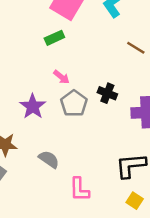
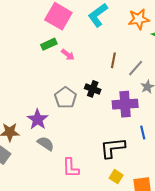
brown line: (136, 48) -> (113, 60), moved, turned 70
pink arrow: (61, 77) -> (68, 55), moved
purple star: (33, 106) -> (38, 119), moved

